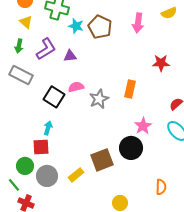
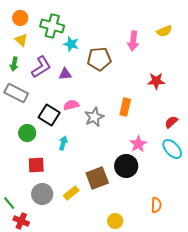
brown pentagon: (100, 27) -> (99, 59), moved, turned -30
cyan arrow: (48, 128) -> (63, 143), moved
green circle: (25, 166) -> (27, 133), moved

